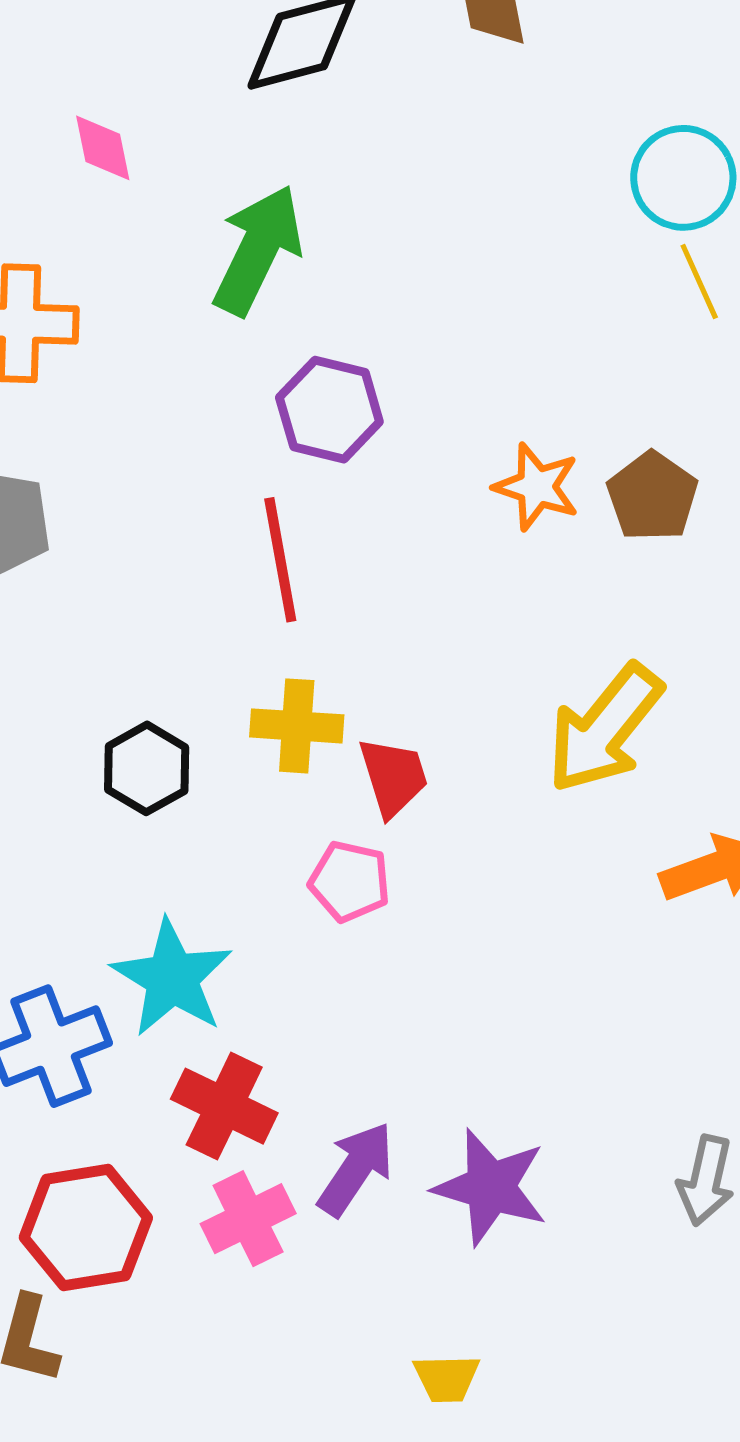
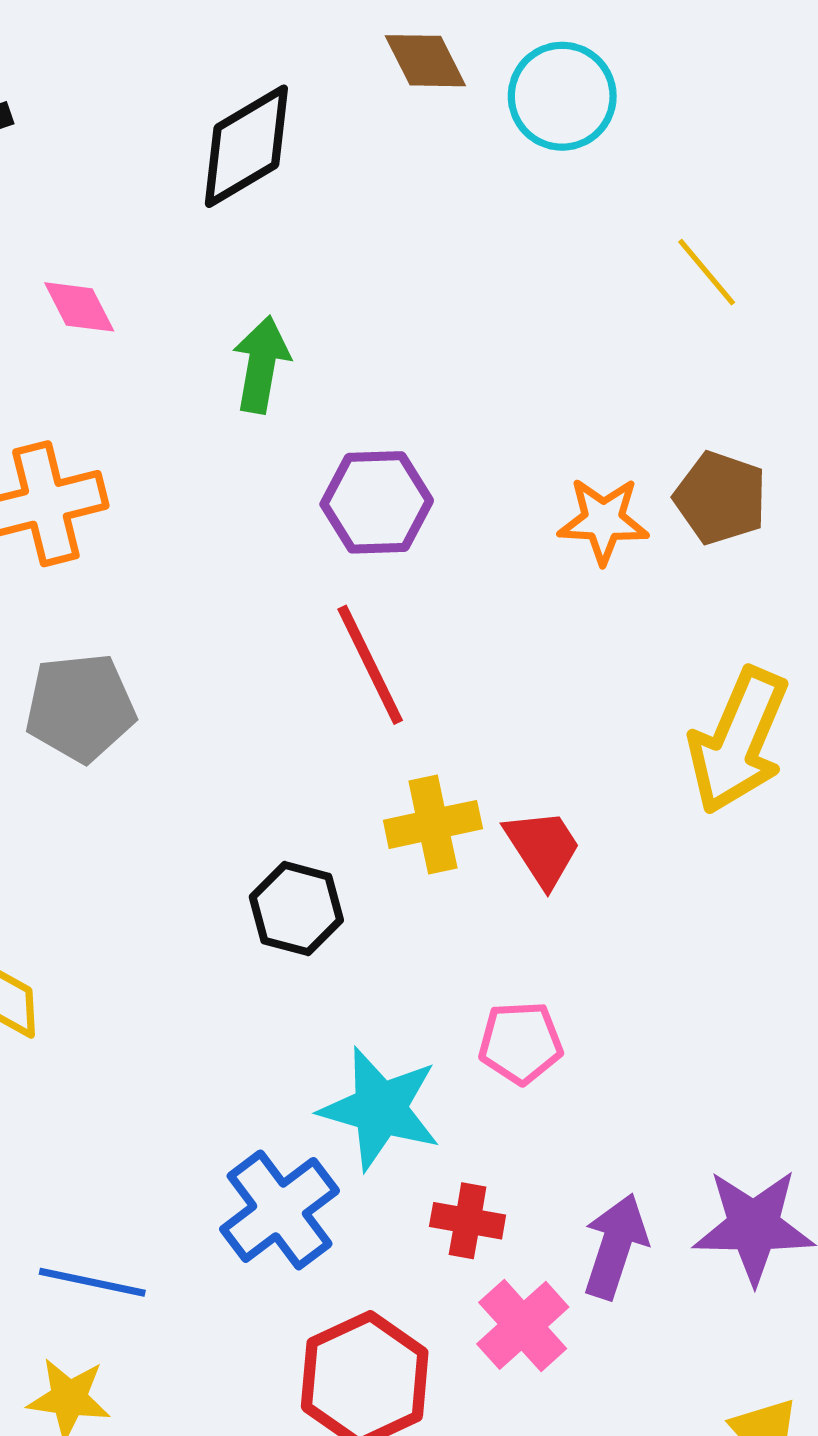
cyan circle: (683, 178) -> (562, 96), moved
green arrow: (258, 250) -> (261, 365), size x0.7
pink pentagon: (350, 881) -> (521, 1043), moved
red cross: (224, 1106) -> (468, 1221), size x0.7

